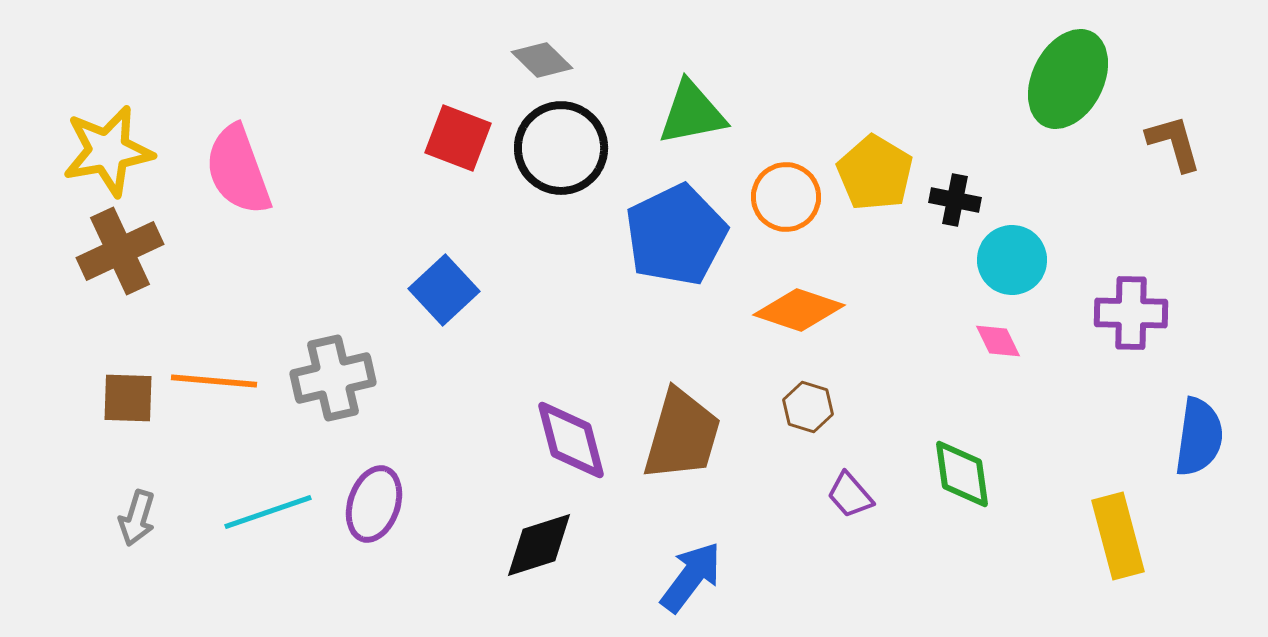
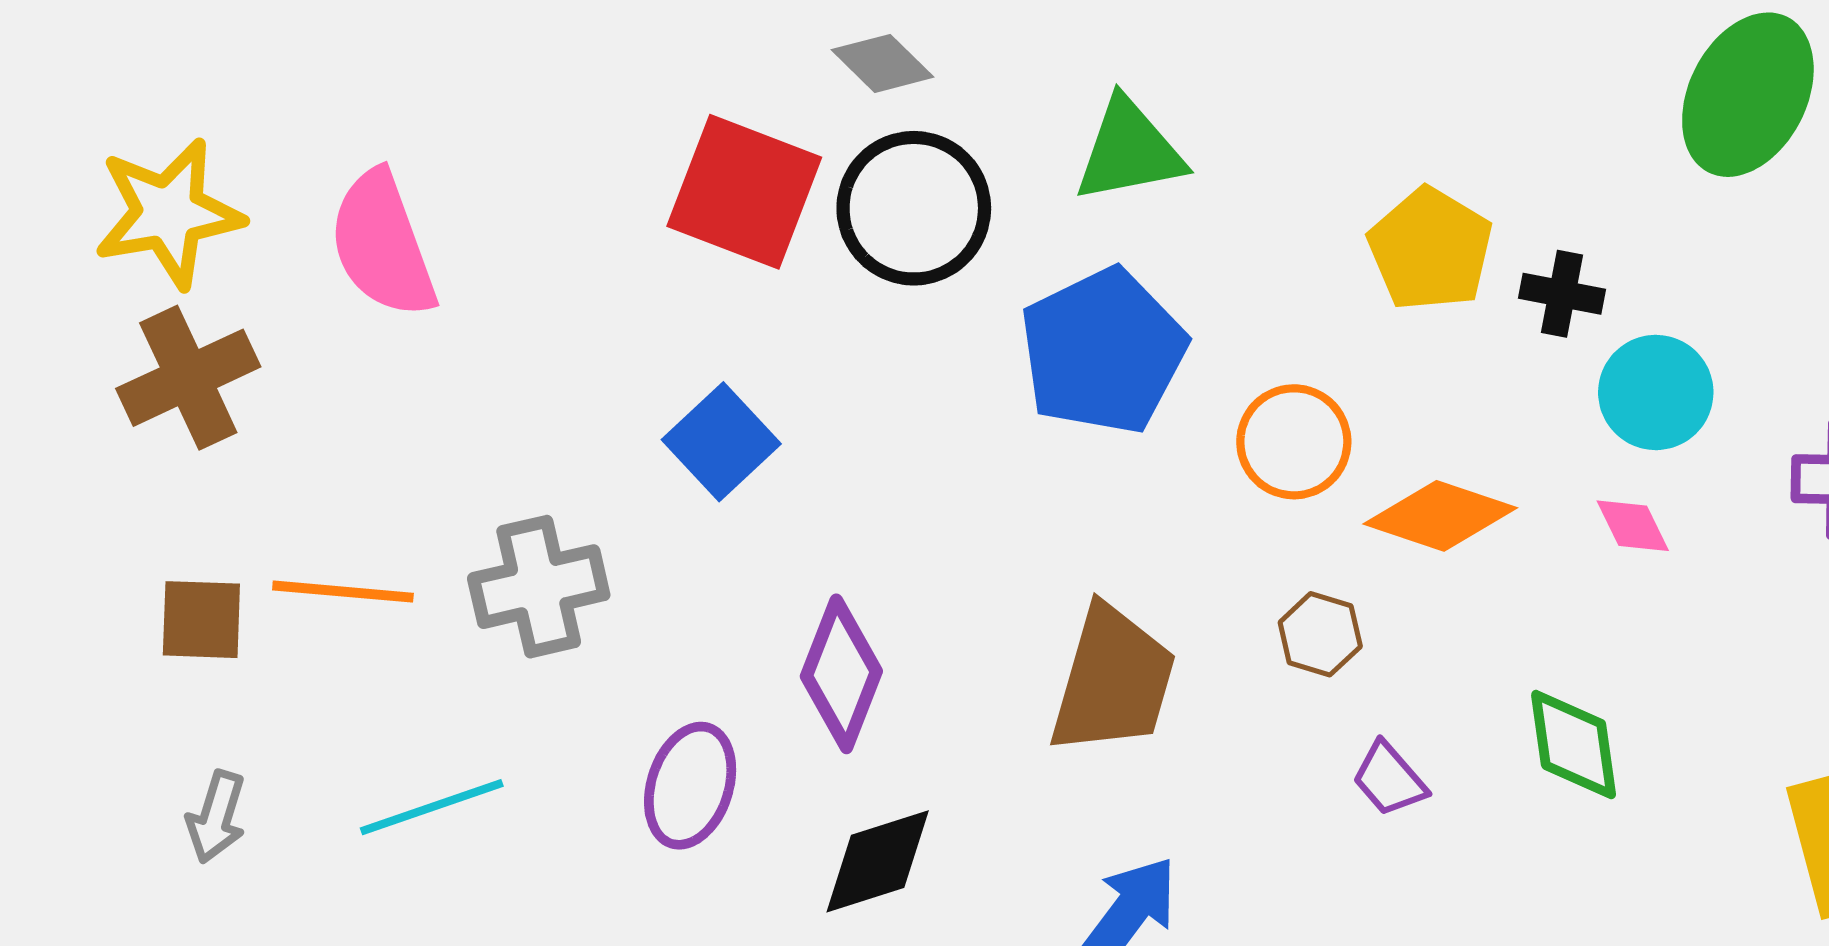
red square: (458, 138) -> (744, 192), size x1.4
orange circle: (786, 197) -> (1294, 442), moved
orange diamond: (799, 310) -> (1440, 516), moved
purple diamond: (571, 440) -> (841, 674), moved, turned 36
purple ellipse: (374, 504) -> (690, 786), moved

